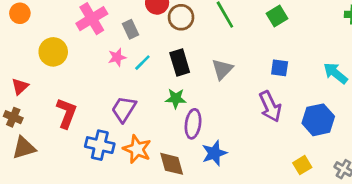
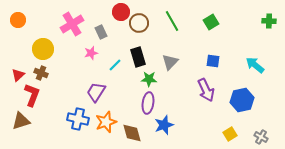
cyan line: (142, 63) -> (115, 65), moved
green star: (176, 98) -> (149, 79), moved
red L-shape: (66, 113) -> (32, 95), moved
brown cross: (13, 117) -> (41, 73), moved
orange star: (137, 149) -> (106, 122), turned 30

